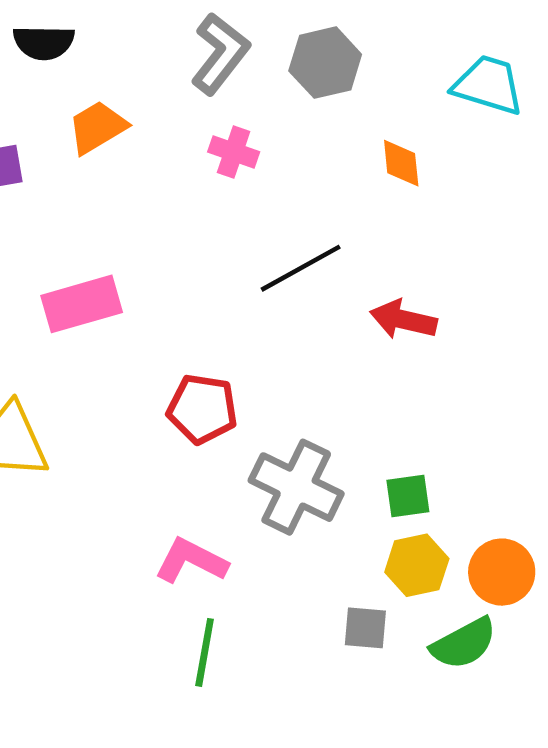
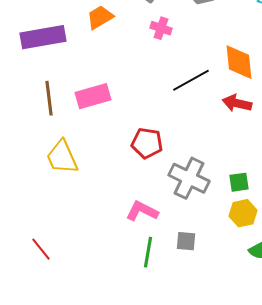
orange diamond: (401, 163) -> (239, 62), moved, size x1.6
gray square: (365, 628) -> (186, 241), moved

